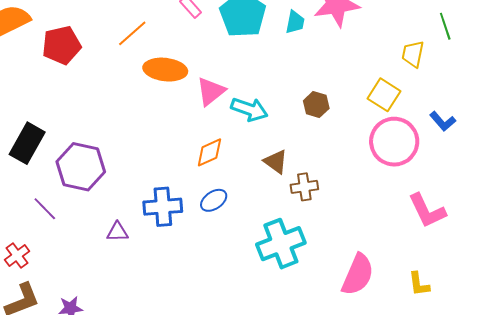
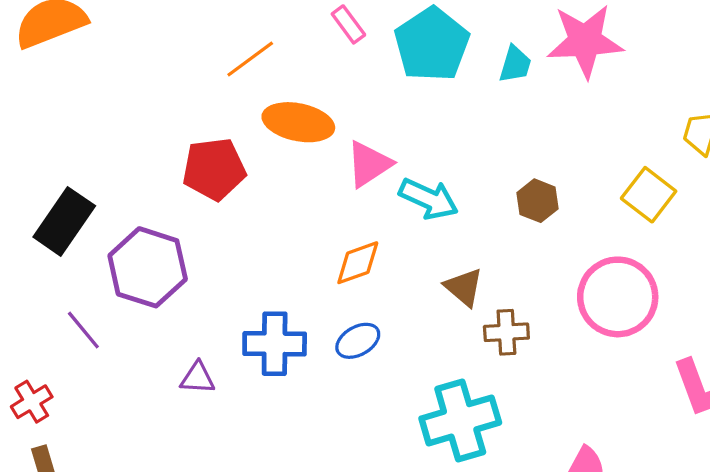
red pentagon: (62, 45) -> (214, 169), moved
pink circle: (394, 142) -> (618, 297), moved

